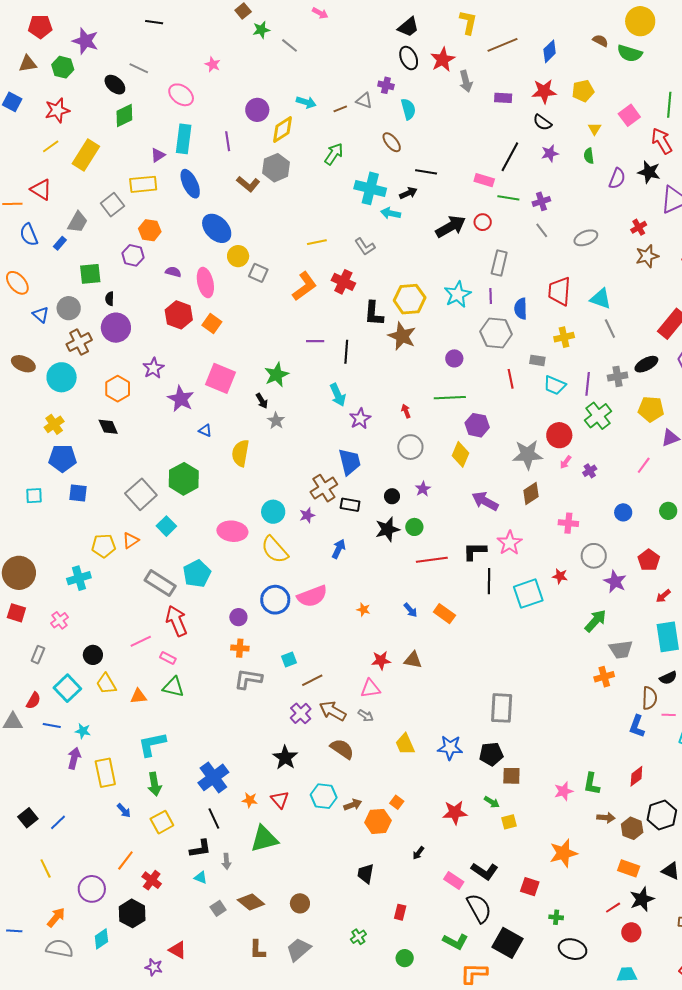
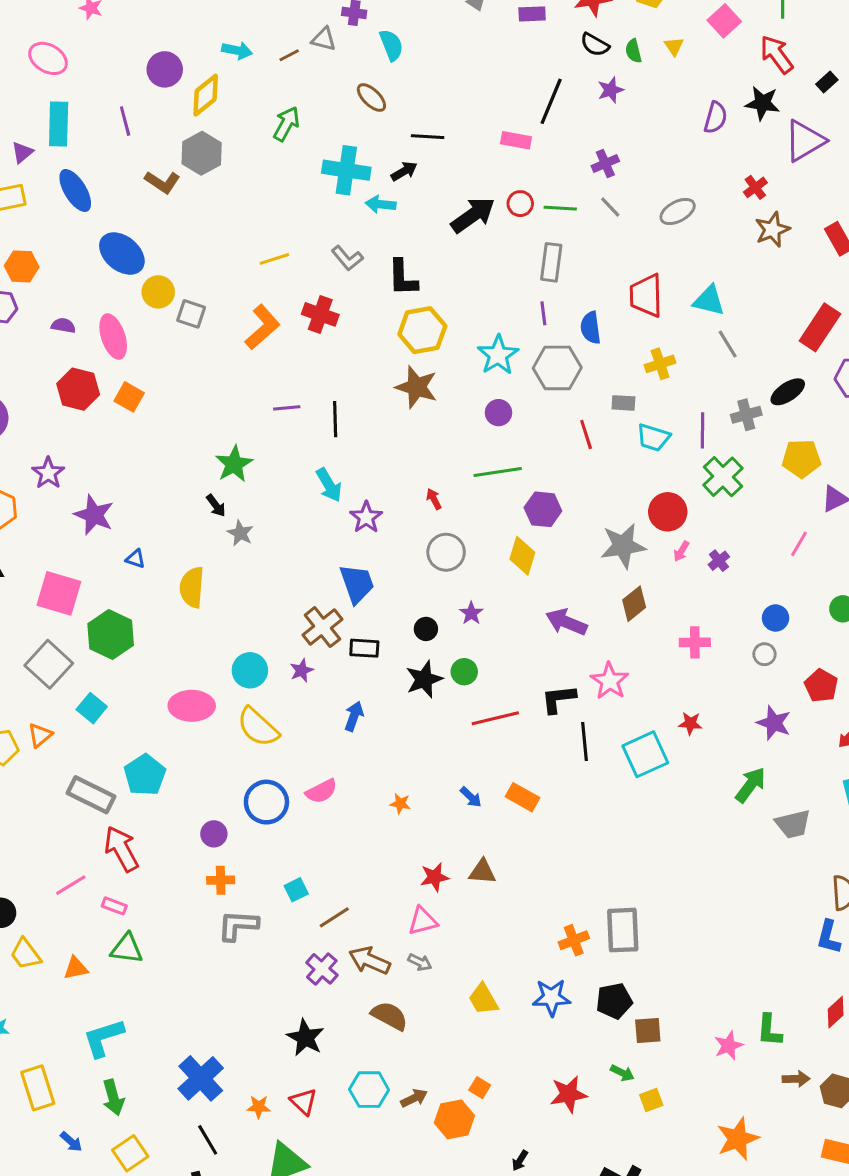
green semicircle: (589, 156) -> (633, 51), moved
green line: (508, 198) -> (560, 208), moved
cyan star: (458, 294) -> (498, 355), moved
black L-shape: (374, 313) -> (403, 278), moved
pink square: (221, 378) -> (59, 593), moved
gray circle: (594, 556) -> (764, 654), moved, size x0.6
pink semicircle: (312, 596) -> (321, 791), size x0.7
orange cross: (604, 677) -> (574, 940), moved

